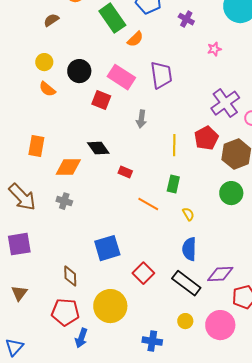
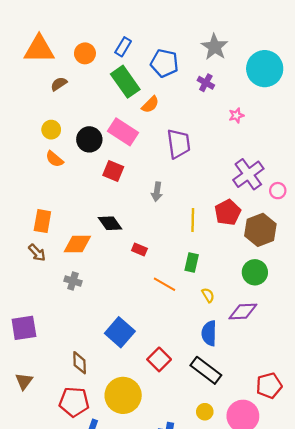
pink rectangle: (121, 77) -> (123, 132), moved
brown arrow: (22, 197) -> (37, 253), moved, size x0.6
blue square: (107, 248) -> (120, 332), turned -32
purple diamond: (220, 274) -> (243, 312), moved

